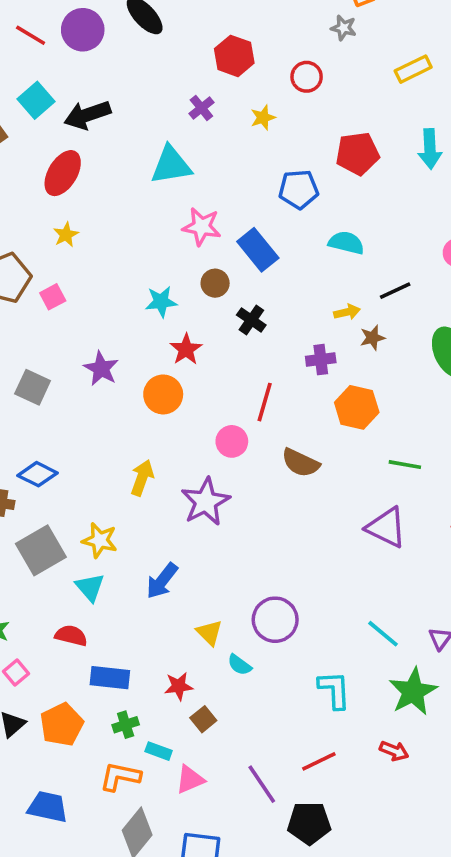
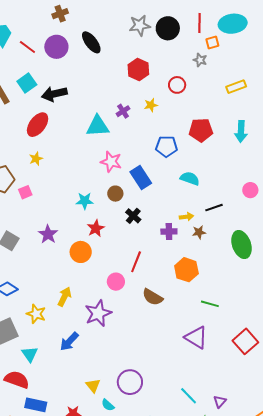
purple cross: (201, 108) -> (123, 111), moved
purple cross: (321, 360) -> (169, 231), moved
yellow star: (100, 540) -> (36, 314), moved
blue arrow: (162, 581) -> (69, 341), moved
red semicircle: (71, 636) -> (17, 380), size x1.4

